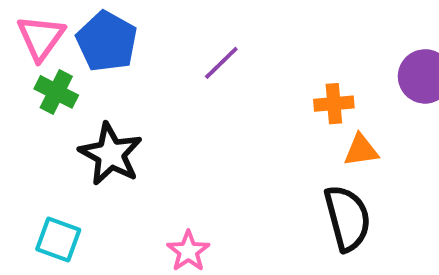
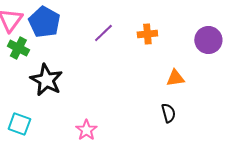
orange cross: (334, 104) -> (147, 34), moved
black semicircle: (347, 218) -> (168, 113), size x0.6

